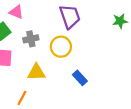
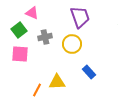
yellow triangle: (36, 72) -> (57, 82), moved

